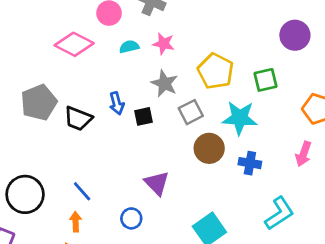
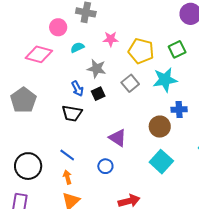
pink star: (164, 44) -> (111, 39), moved
gray star: (164, 83) -> (97, 69), moved
black trapezoid: (78, 119) -> (72, 113), moved
brown circle: (209, 148) -> (160, 127), moved

